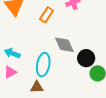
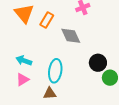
orange rectangle: (47, 15) -> (47, 20), moved
gray diamond: (64, 45) -> (71, 36), moved

